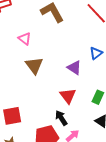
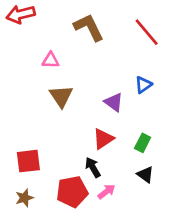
pink triangle: (25, 39) -> (51, 60), turned -40
red triangle: (68, 96) -> (103, 139), turned 30

